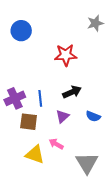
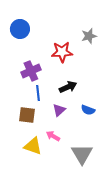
gray star: (95, 23) -> (89, 36), moved
purple cross: (15, 98) -> (31, 71), moved

